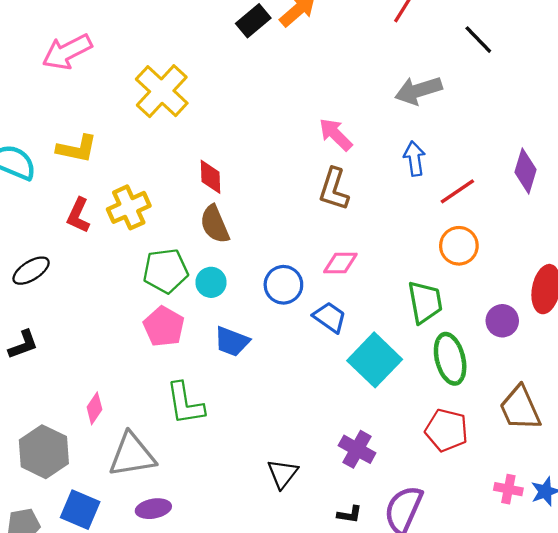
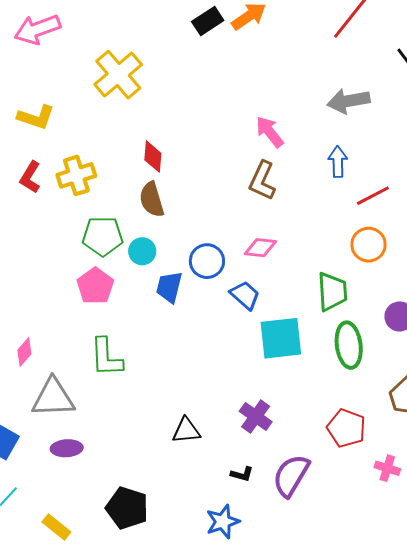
blue trapezoid: (232, 342) -> (169, 287), moved, turned 76
cyan square: (375, 360) -> (281, 338), turned 33
red pentagon: (446, 430) -> (346, 428), moved
black triangle: (283, 474) -> (186, 431), turned 40

